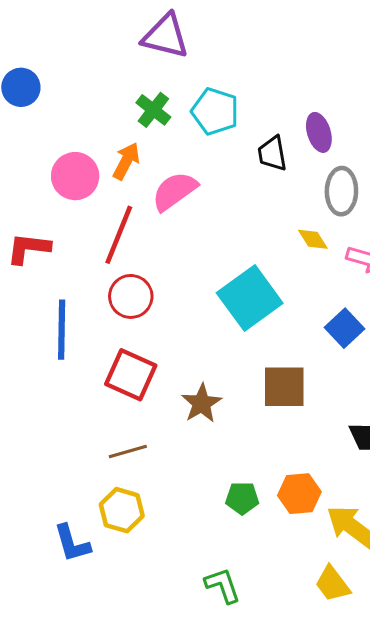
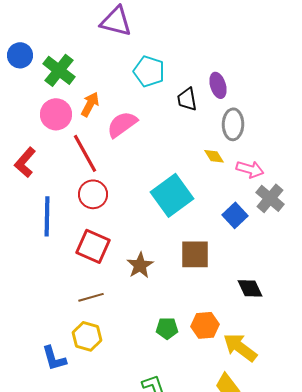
green cross: (153, 110) -> (59, 70), moved, size x1.4
red line: (119, 235) -> (85, 153), turned -51
red L-shape: (28, 248) -> (25, 162), turned -56

